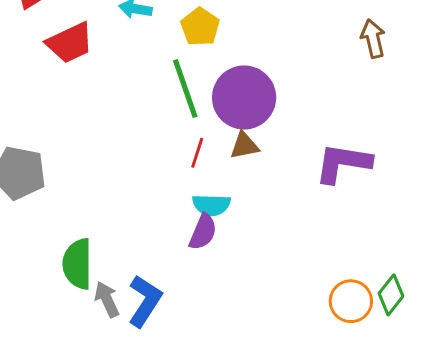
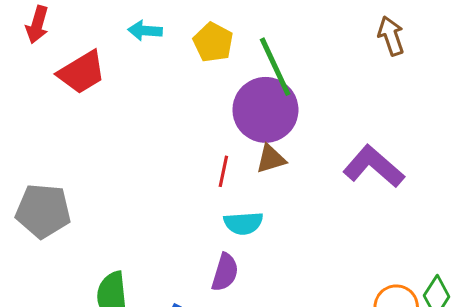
green line: (185, 89) -> (275, 67), moved
purple L-shape: (343, 163) -> (374, 166), turned 38
purple semicircle: (203, 232) -> (225, 272), moved

